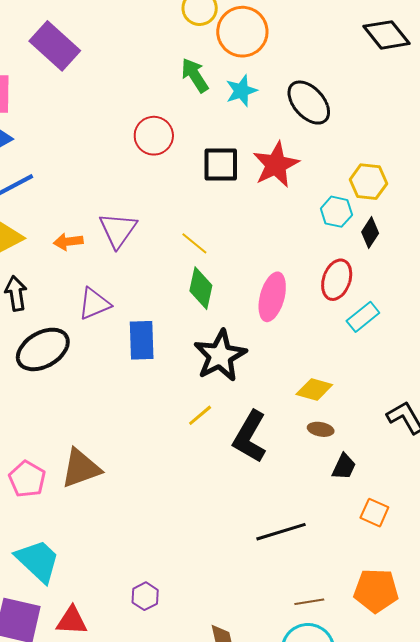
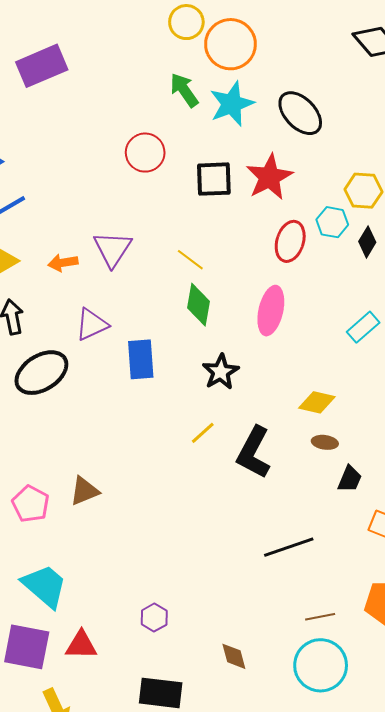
purple rectangle: (55, 46) -> (42, 66), turned -63
cyan star: (241, 91) -> (232, 104), size x1.4
red ellipse: (337, 280) -> (290, 241), moved
black star: (220, 356) -> (221, 372), size x0.7
brown triangle: (81, 468) -> (84, 491), size x0.7

